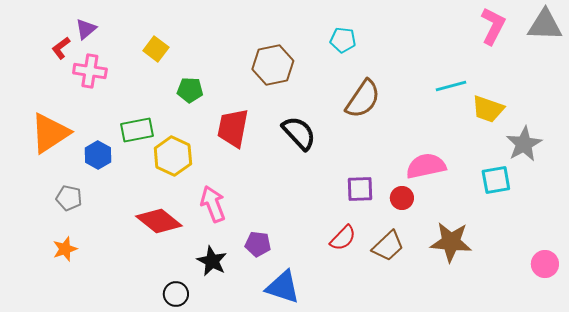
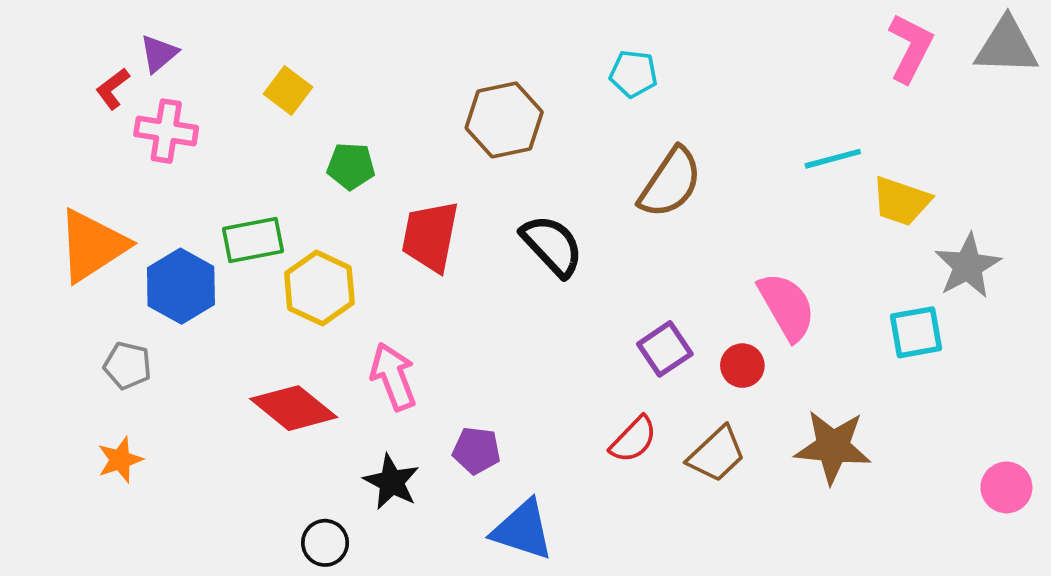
blue hexagon: (98, 155) -> (181, 286), size x1.4
pink semicircle: (426, 166) -> (787, 306), turned 72
purple square: (360, 189) -> (665, 349), turned -32

